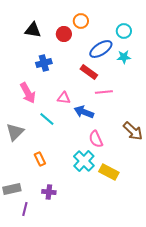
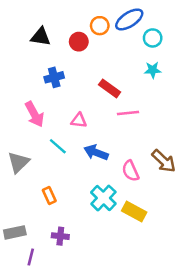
blue ellipse: (101, 49) -> (129, 19), moved
blue arrow: (84, 112) -> (96, 152), moved
pink semicircle: (96, 139) -> (130, 171), moved

